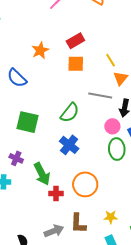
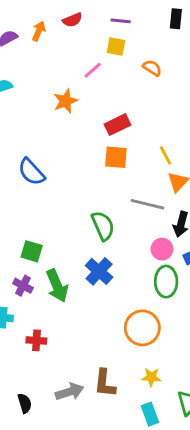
orange star: (40, 50) -> (66, 101), moved
green semicircle: (70, 113) -> (103, 226), turned -65
green square: (28, 122) -> (32, 251), moved, size x0.7
green arrow: (42, 174) -> (57, 286), moved
orange circle: (85, 184) -> (142, 328), moved
red cross: (56, 194) -> (36, 340), moved

